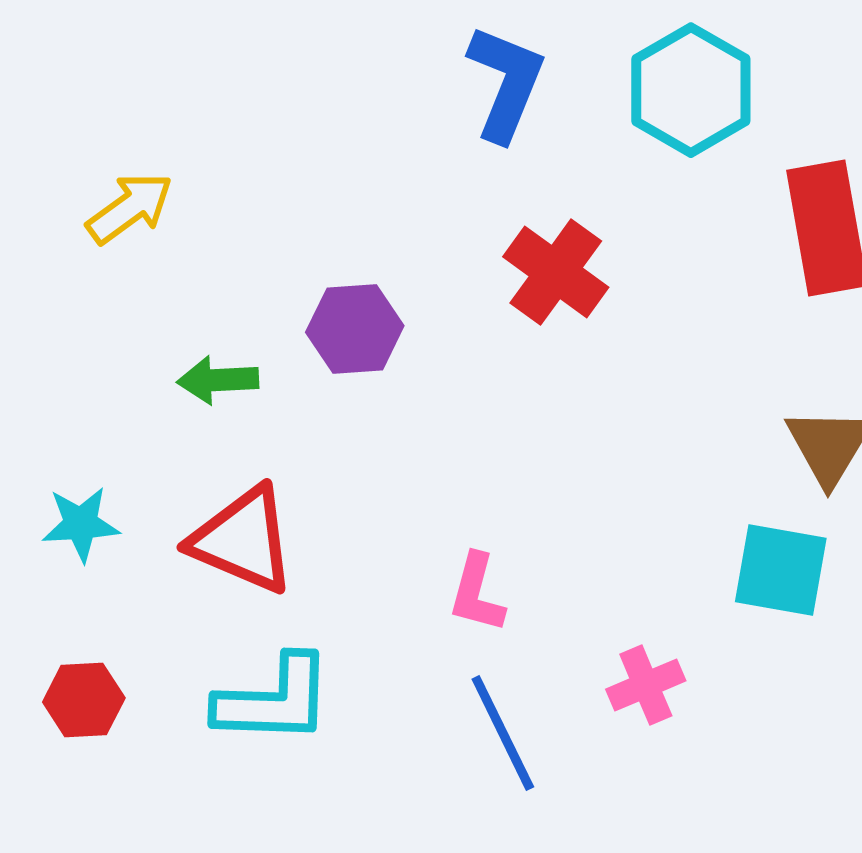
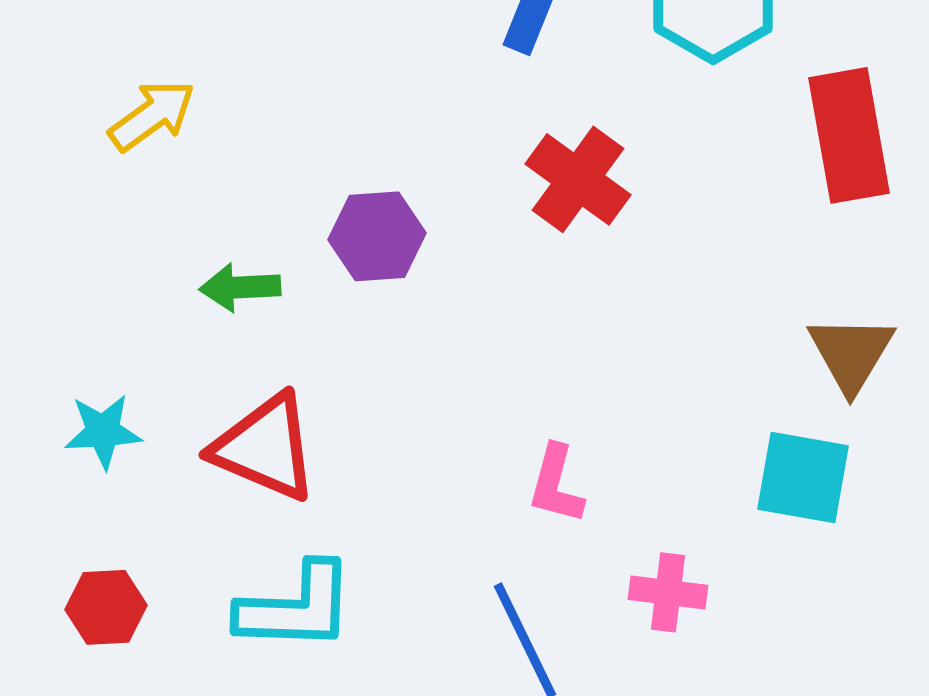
pink L-shape: (477, 593) -> (556, 484), moved
pink cross: (646, 685) -> (668, 592), turned 30

